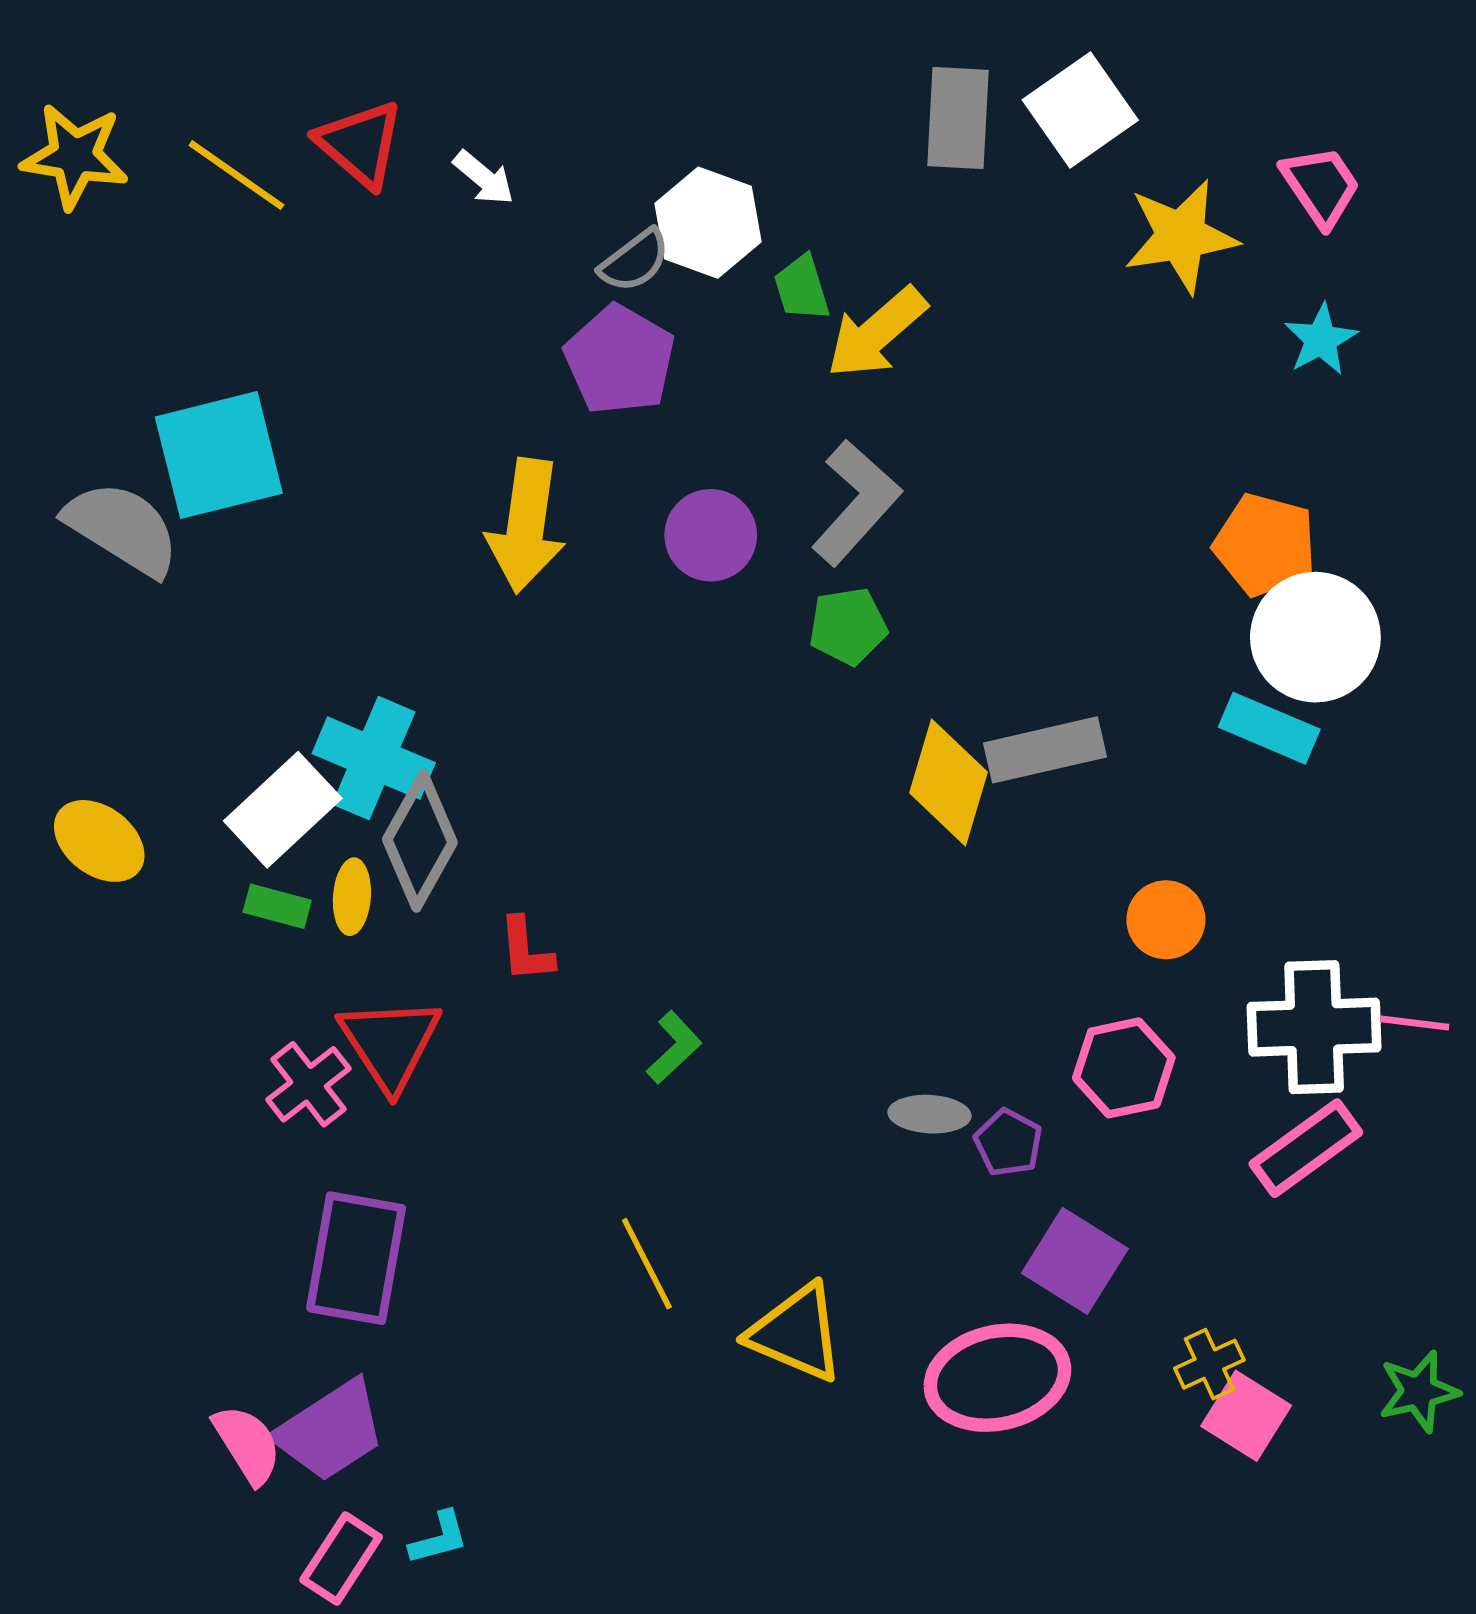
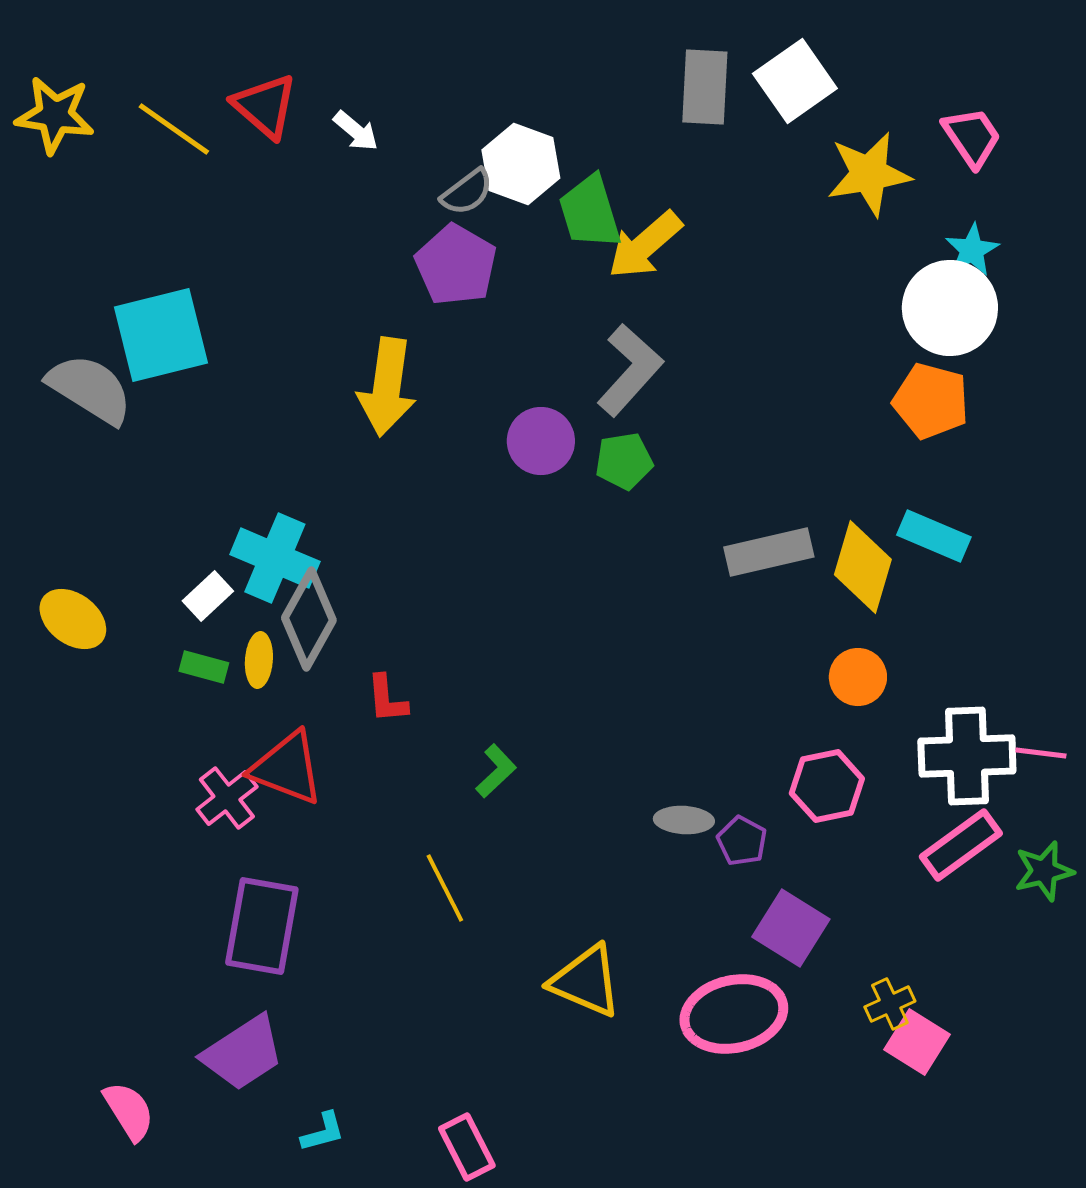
green trapezoid: (802, 288) -> (590, 212), size x1.5
purple circle: (711, 535) -> (541, 441), moved
white circle: (1315, 637) -> (950, 308), moved
yellow diamond: (949, 783) -> (863, 567), moved
white rectangle: (283, 810) -> (208, 596), size x0.6
red triangle: (390, 1043) -> (287, 768), turned -36
yellow line: (647, 1264) -> (445, 888), moved
green star: (1419, 1391) -> (1044, 871), moved
pink semicircle: (247, 1444) -> (129, 1111), moved
pink rectangle: (341, 1558) -> (467, 1147), moved, turned -60

